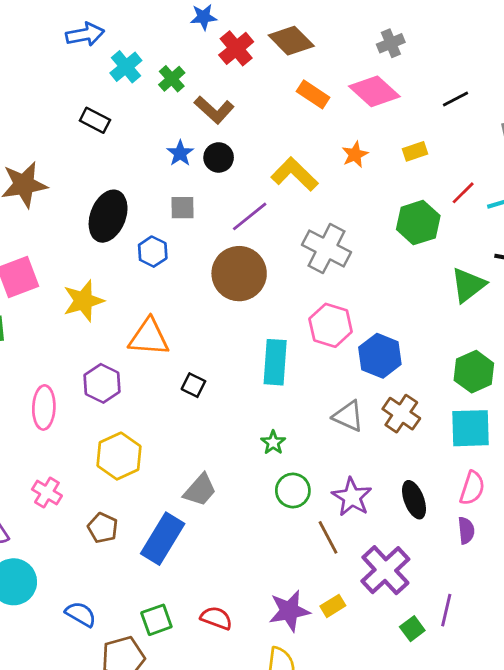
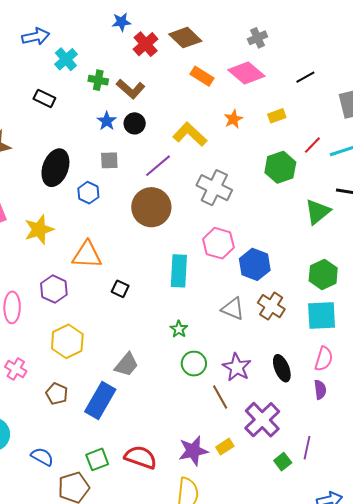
green cross: (172, 79) -> (98, 80), moved, turned -36
red semicircle: (216, 618) -> (141, 457), size x1.4

